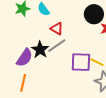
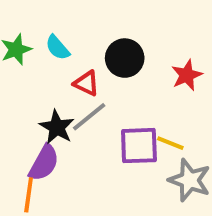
black circle: (94, 14) -> (125, 58), moved
purple semicircle: (25, 58) -> (44, 163), moved

